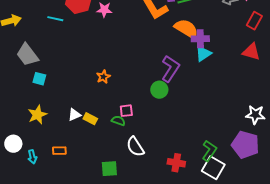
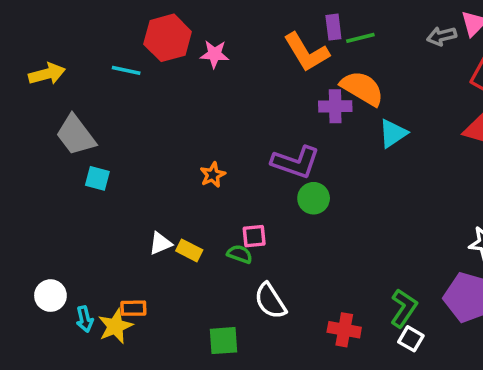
purple cross: (200, 39) -> (335, 106), moved
purple L-shape: (170, 69) -> (296, 162), moved, turned 76
yellow star: (37, 115) -> (115, 326), moved
white square: (213, 168) -> (411, 339), size x0.6

